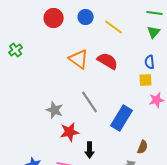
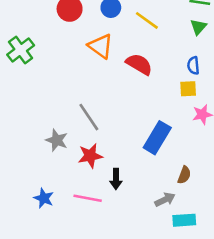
green cross: (16, 50) -> (21, 50), size x1.5
orange triangle: (79, 59) -> (101, 46), moved
gray line: (90, 102) -> (89, 117), moved
gray star: (55, 110) -> (57, 140), moved

